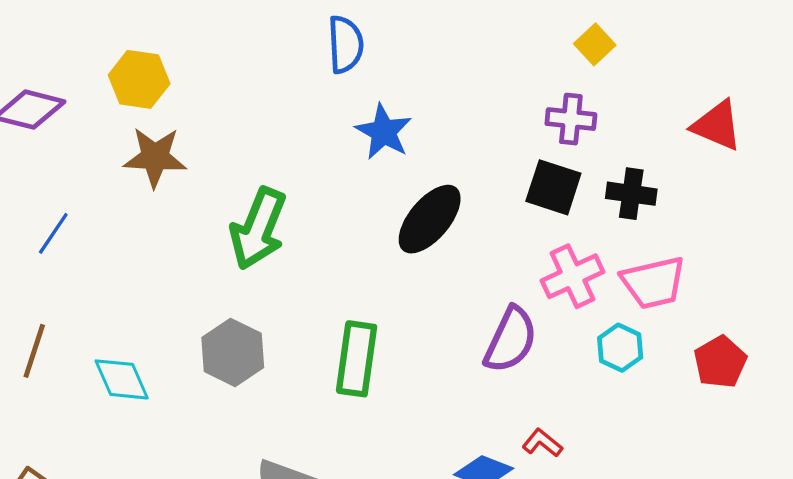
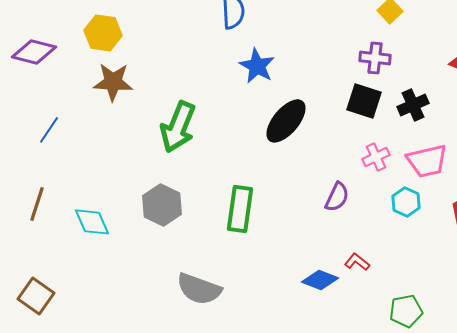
black cross: (631, 194) -> (413, 105), turned -32
pink cross: (573, 276) -> (376, 157), size x0.7
purple semicircle: (511, 340) -> (337, 197), size x0.7

